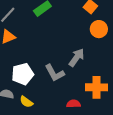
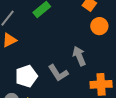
gray arrow: (77, 58) -> (79, 56), turned -54

